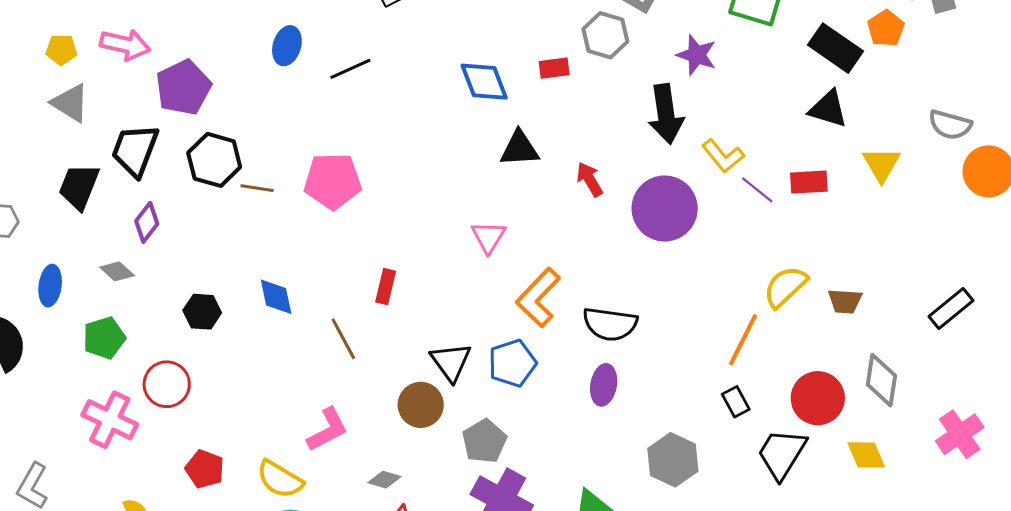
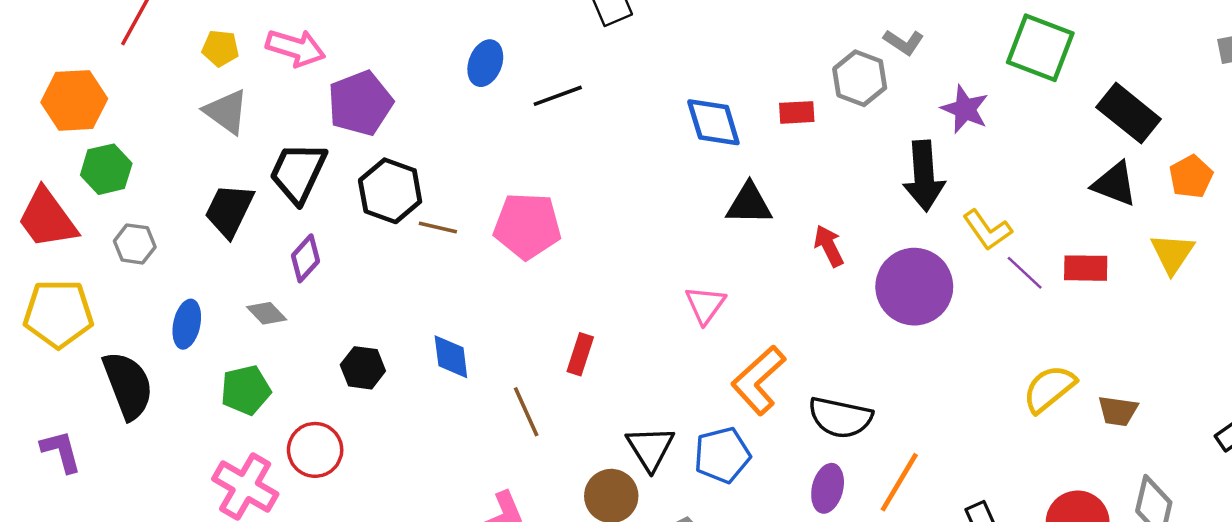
orange pentagon: (886, 28) -> (1191, 177), moved
orange line: (743, 340) -> (899, 482), moved

